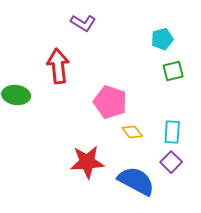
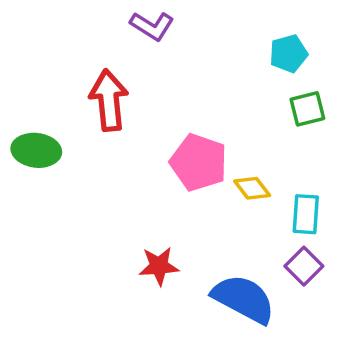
yellow diamond: (132, 132) -> (252, 188), moved
red star: (87, 162) -> (159, 266), size x0.7

